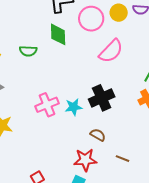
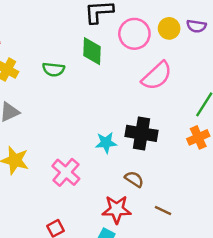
black cross: (102, 98) -> (142, 133), turned 30
pink cross: (47, 105) -> (66, 172), moved, turned -30

